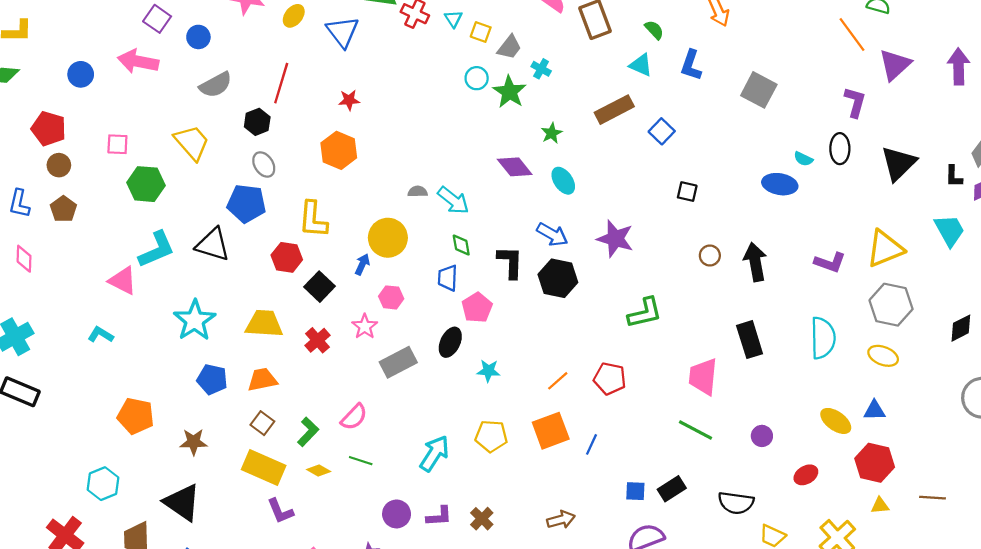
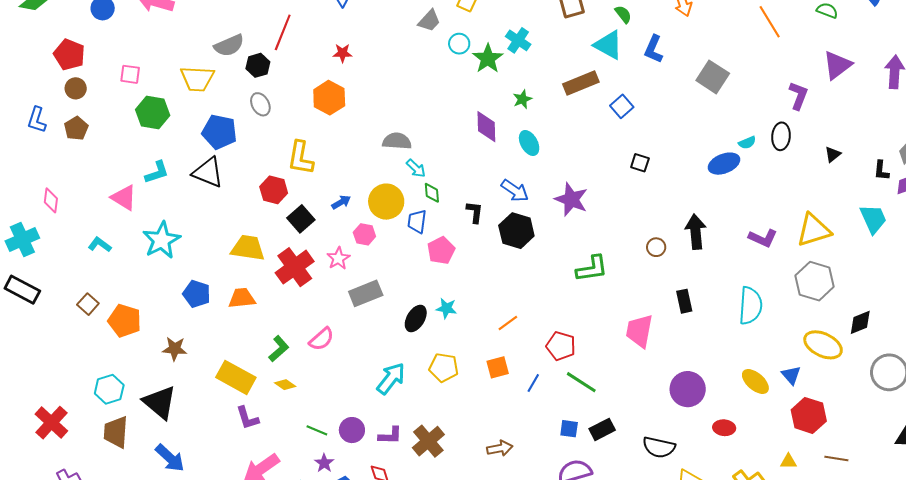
orange line: (852, 35) -> (770, 22), moved
gray trapezoid: (509, 47) -> (429, 21), moved
cyan triangle: (641, 65) -> (608, 45), size x1.4
cyan cross: (541, 69) -> (518, 40), size x1.4
gray semicircle: (216, 85) -> (229, 45), moved
yellow trapezoid: (192, 143) -> (197, 79), turned 129
cyan semicircle: (803, 159) -> (747, 143), turned -54
black triangle: (899, 163) -> (833, 154), size x0.5
purple diamond: (515, 167) -> (486, 127), turned 32
blue ellipse: (780, 184) -> (724, 164), turned -36
gray semicircle: (418, 192) -> (397, 141), size x1.6
cyan arrow: (453, 200) -> (416, 168), moved, size x0.7
blue pentagon: (246, 203) -> (219, 132), moved
yellow circle: (388, 238) -> (386, 202), moved
cyan L-shape: (157, 250) -> (157, 172), size x0.7
brown circle: (710, 256) -> (656, 247), moved
pink diamond: (24, 259) -> (51, 200), moved
black L-shape: (510, 262) -> (475, 212), size x0.7
blue arrow: (362, 264) -> (341, 202), turned 30
cyan star: (195, 320) -> (162, 240), moved
black diamond: (961, 328) -> (860, 322), moved
red cross: (317, 340) -> (295, 267), size x1.6
black rectangle: (750, 340) -> (684, 301), size x0.7
black ellipse: (450, 342) -> (416, 318), moved
yellow ellipse: (883, 356) -> (823, 345), moved, size x1.4
red pentagon: (610, 379) -> (561, 346), moved
blue triangle: (875, 410) -> (791, 375), turned 45
brown square: (262, 423) -> (88, 304), moved
green line: (695, 430) -> (581, 382), moved
orange square: (551, 431) -> (498, 367), size x0.7
purple circle: (762, 436) -> (688, 389), size x1.8
green line: (361, 461) -> (317, 430), moved
red hexagon: (875, 463) -> (809, 415), moved
red ellipse: (806, 475) -> (724, 428), turned 30
cyan hexagon: (103, 484) -> (109, 389), moved
brown cross: (482, 519) -> (428, 441), size x1.5

